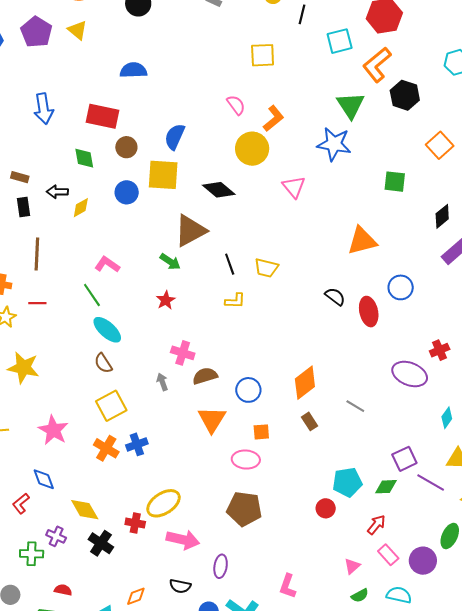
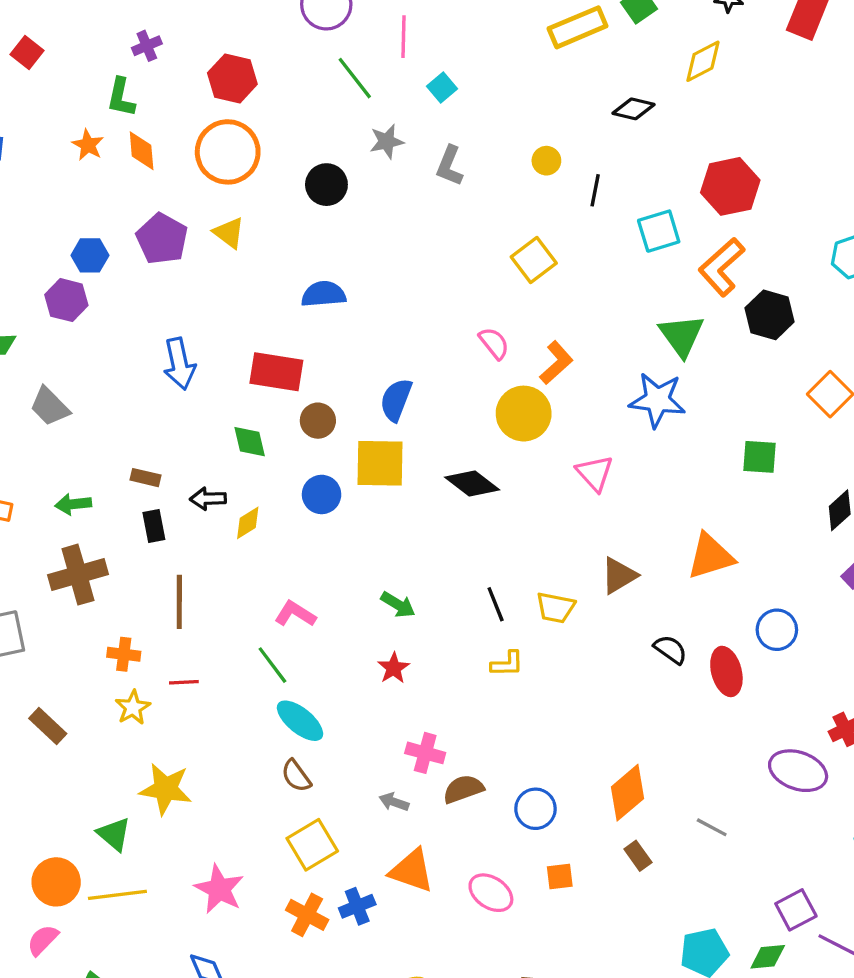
yellow square: (263, 55) -> (534, 260), turned -32
brown triangle: (190, 231) -> (619, 576), moved, size x0.7
gray arrow: (162, 382) -> (394, 802), turned -48
orange triangle: (212, 419) -> (412, 871), moved, turned -40
pink ellipse: (246, 460) -> (491, 893), moved, turned 32

